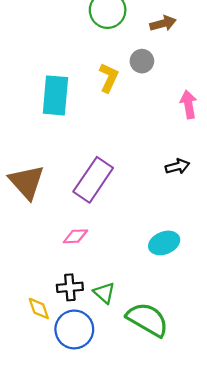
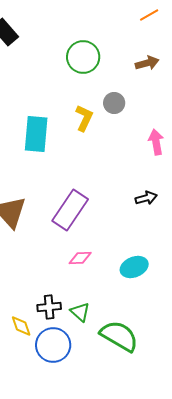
brown arrow: (163, 23) -> (147, 63), moved
pink diamond: (75, 236) -> (80, 258), moved

